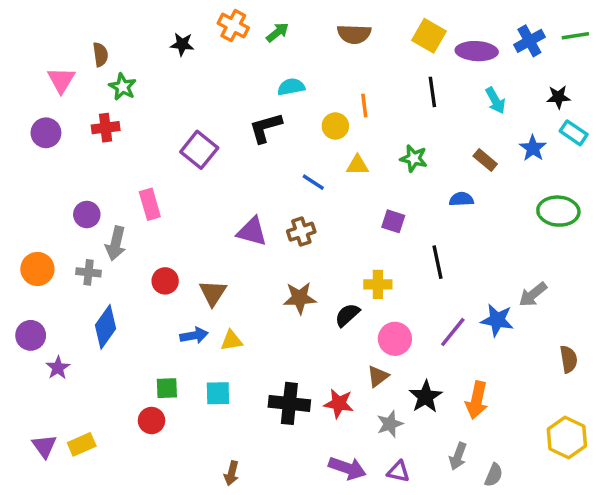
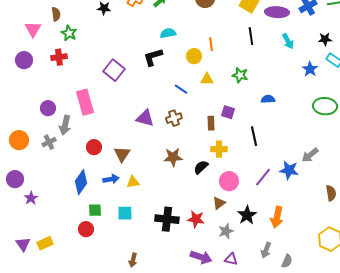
brown rectangle: (485, 160) -> (211, 123), moved, turned 48
pink rectangle: (150, 204) -> (85, 102), size x1.4
gray cross: (89, 272) -> (49, 142), turned -32
blue diamond: (106, 327) -> (81, 182), moved

